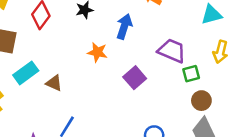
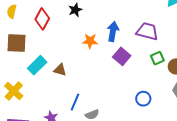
blue arrow: (124, 26) -> (113, 31), moved
green square: (191, 74) -> (157, 58), moved

